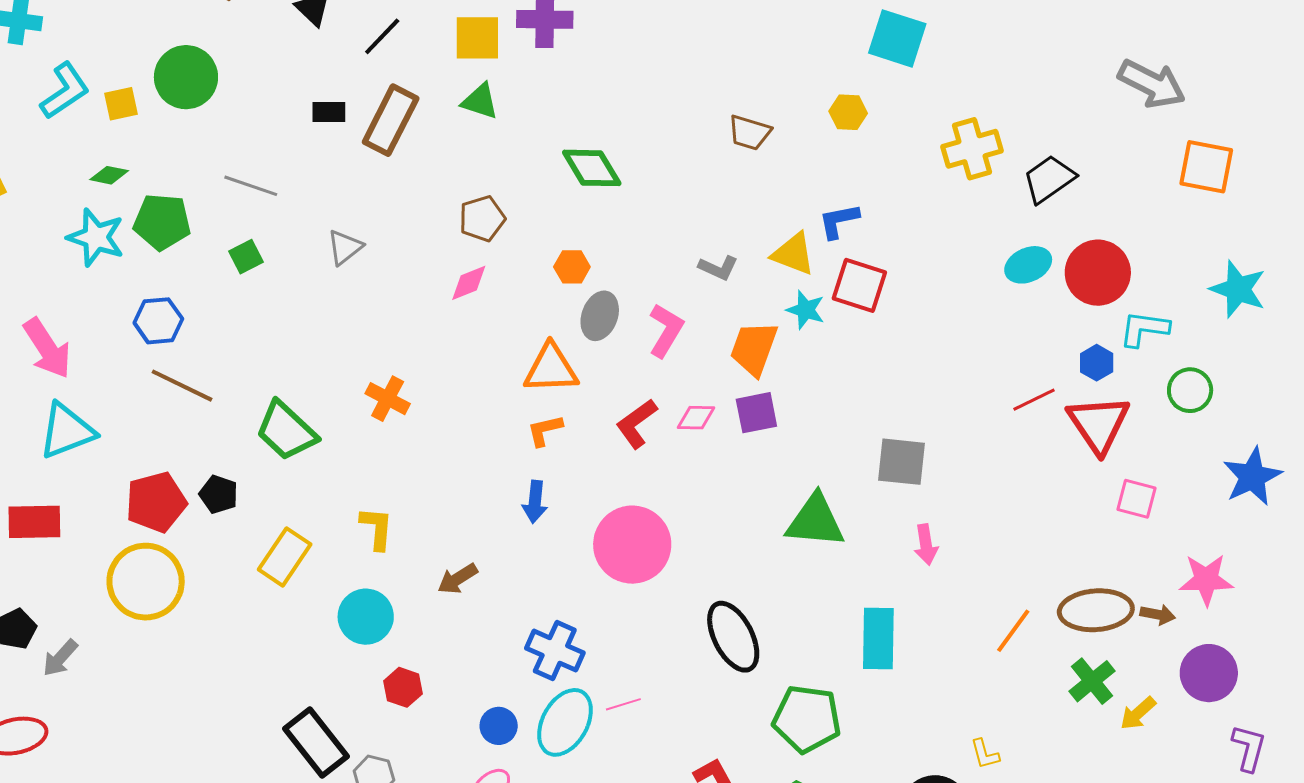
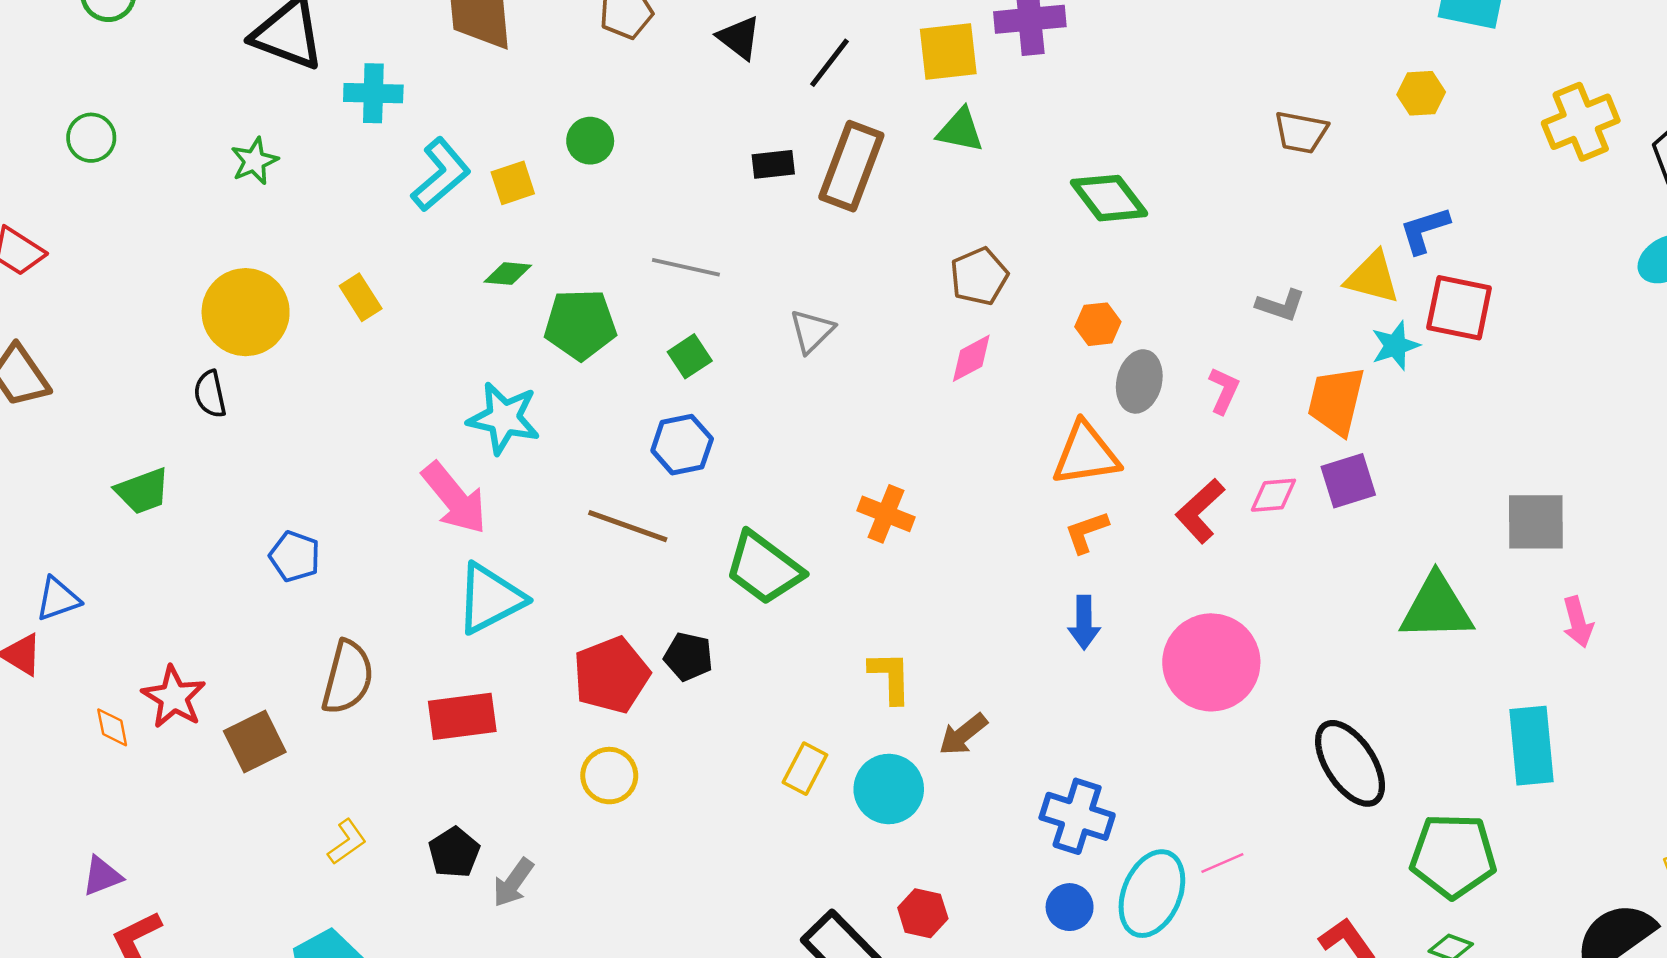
green circle: (186, 77) -> (590, 141), size x0.6
cyan star: (96, 237) -> (504, 418), moved
cyan star: (806, 310) -> (1395, 346), turned -30
blue hexagon: (158, 321) -> (682, 445), moved
pink L-shape: (666, 330) -> (1224, 390), size x0.7
yellow rectangle: (285, 557) -> (805, 769), moved, size x0.7
brown arrow: (458, 579) -> (963, 734), moved
yellow circle: (146, 582) -> (609, 776), size x0.6
blue cross: (555, 651) -> (1077, 816), moved
red hexagon: (403, 687) -> (923, 913), moved

